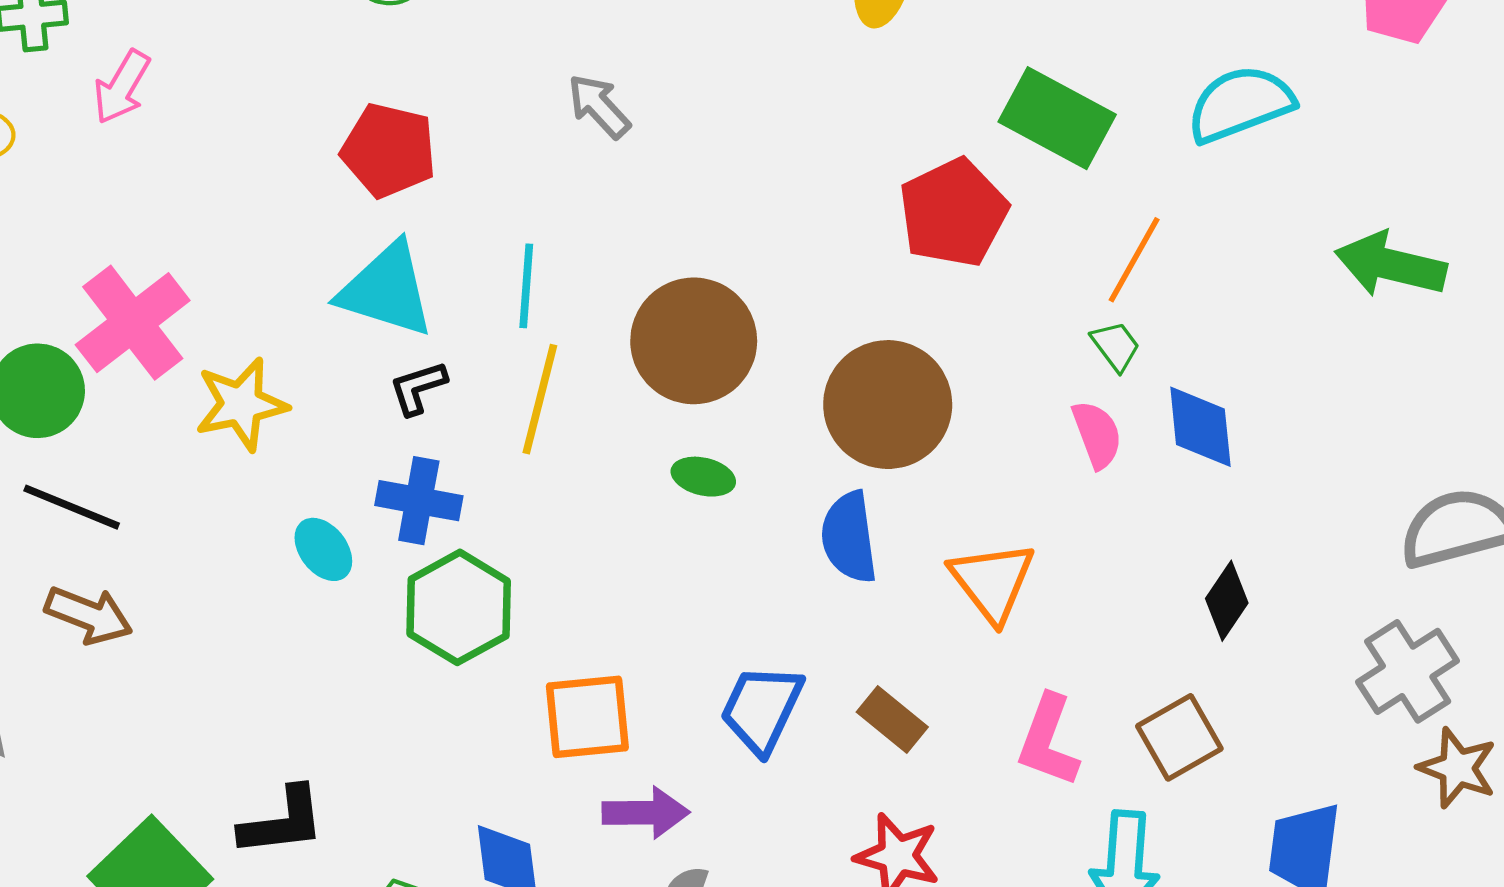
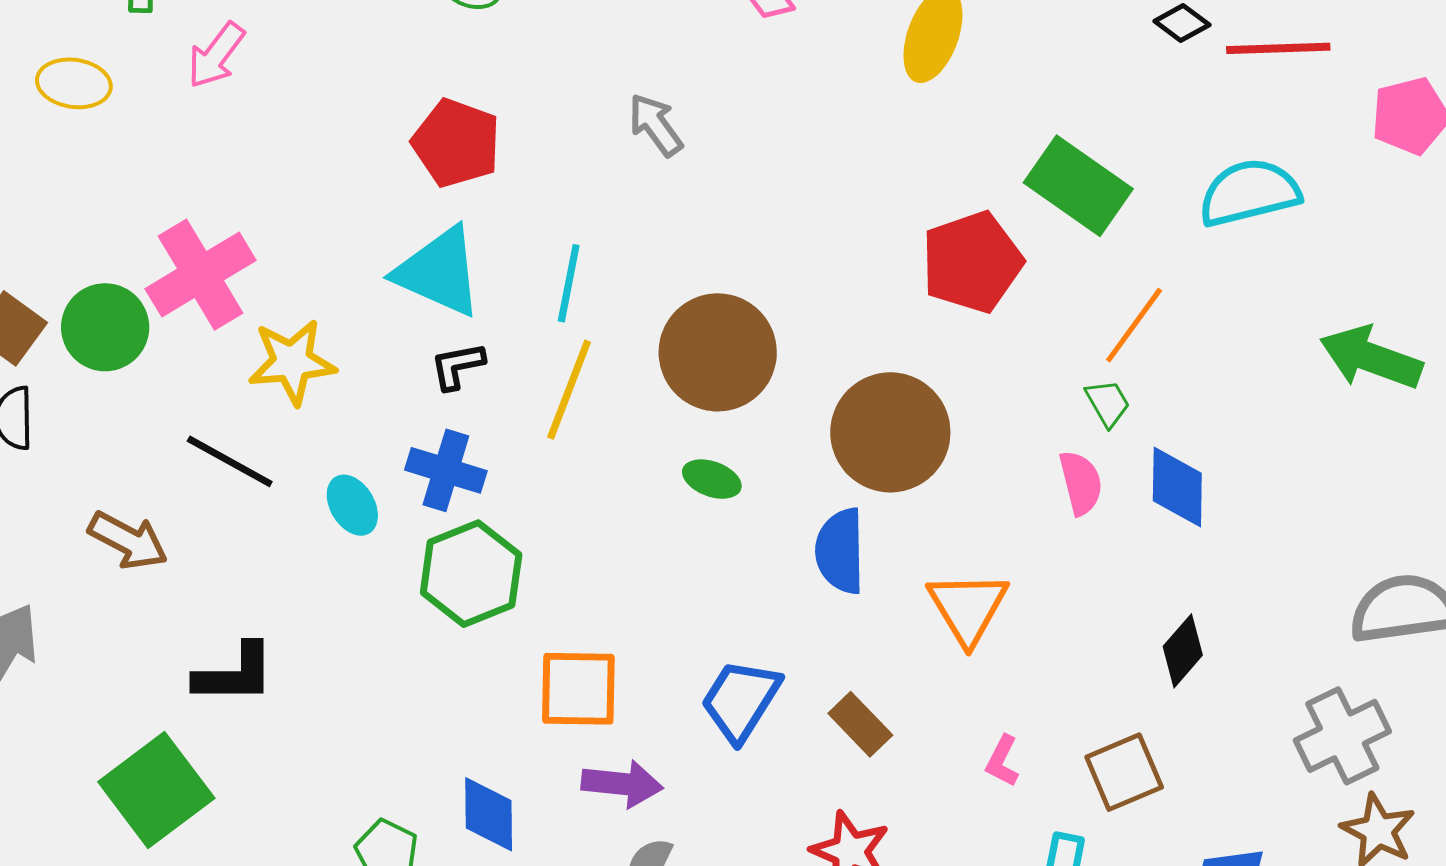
black line: (72, 507) -> (230, 461), moved
pink L-shape: (1048, 741) -> (1002, 761), size x0.6
black L-shape: (282, 822) -> (234, 674), moved

